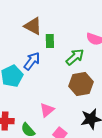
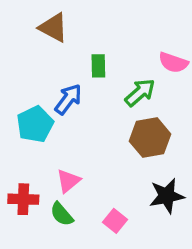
brown triangle: (33, 26) -> (53, 28), moved
pink triangle: (47, 110) -> (68, 181), moved

